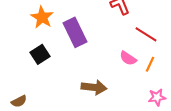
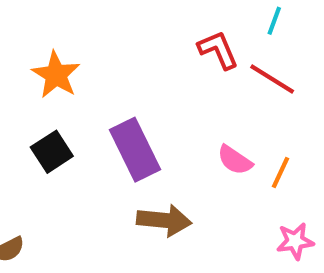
purple rectangle: (75, 32) -> (135, 150), moved
red line: (146, 34) -> (272, 79), moved

